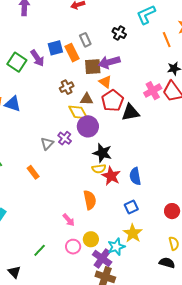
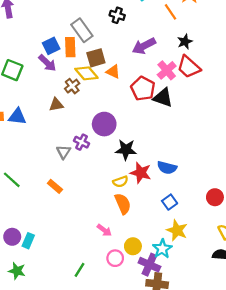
gray rectangle: (85, 40) -> (82, 30), size x1.5
orange rectangle: (72, 53) -> (70, 47), turned 36
purple arrow: (37, 58) -> (47, 63), moved
purple arrow: (109, 62) -> (144, 46), moved
brown triangle: (87, 99) -> (56, 105), moved
red pentagon: (113, 101) -> (143, 89), moved
yellow diamond: (78, 112) -> (86, 73), moved
black triangle: (130, 113) -> (163, 98), moved, turned 42
yellow semicircle: (99, 169) -> (120, 182), moved
blue semicircle: (135, 176) -> (167, 168), turned -54

